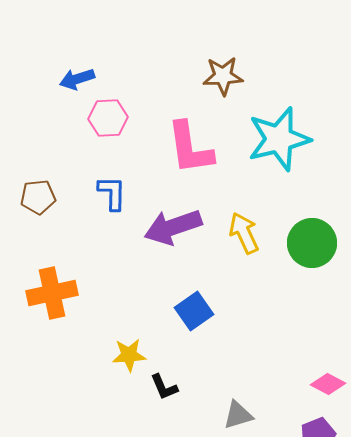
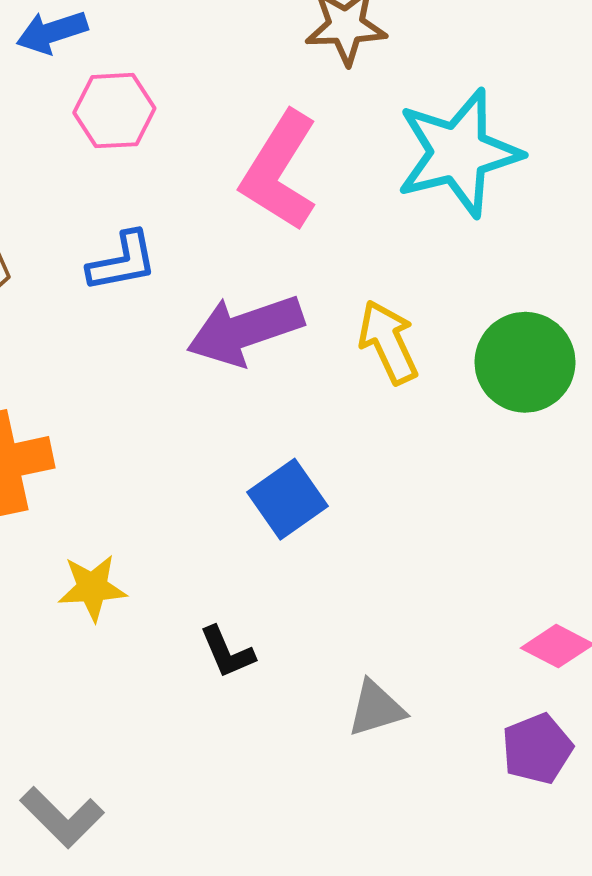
pink L-shape: (190, 148) -> (279, 171), turned 40
blue L-shape: (112, 193) -> (122, 262), turned 78
yellow star: (129, 355) -> (92, 588), moved

